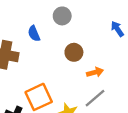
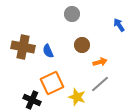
blue semicircle: (34, 34) -> (48, 51), moved

